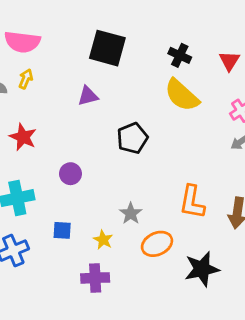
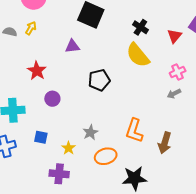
red star: (23, 137) -> (37, 71), moved

